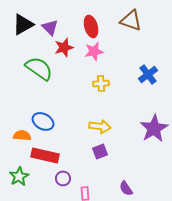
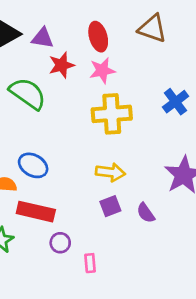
purple triangle: (50, 27) -> (43, 38), turned -36
yellow cross: (101, 83) -> (112, 114), size x1.8
purple semicircle: (126, 188) -> (146, 213), moved

